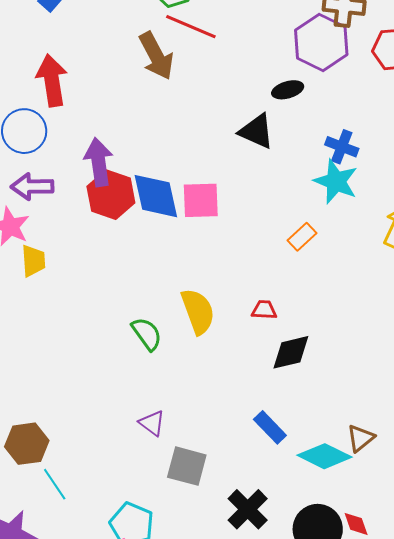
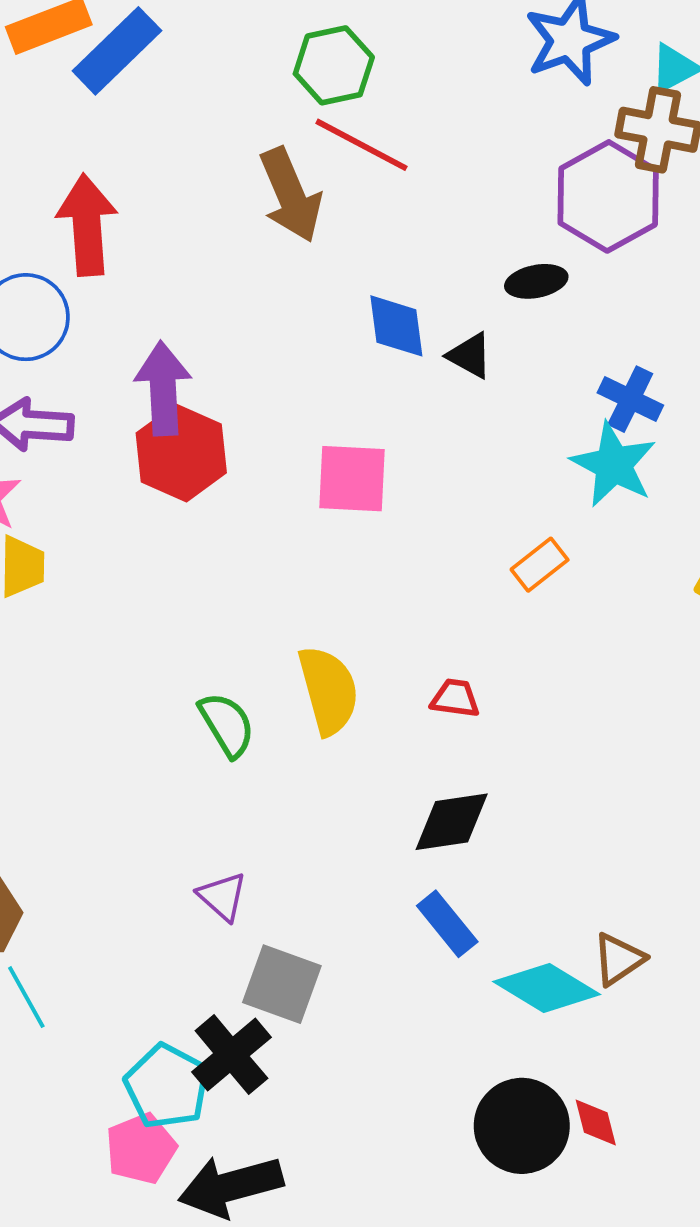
black triangle: (256, 131) -> (470, 355), size x0.7
blue diamond: (156, 196) -> (396, 326), moved, size x0.7
black diamond: (291, 352) -> (452, 822), moved
black cross: (248, 509) -> (231, 1055), moved

